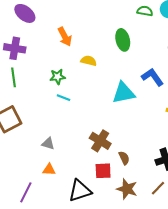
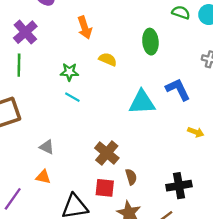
purple cross: (15, 48) -> (25, 32), turned 30

